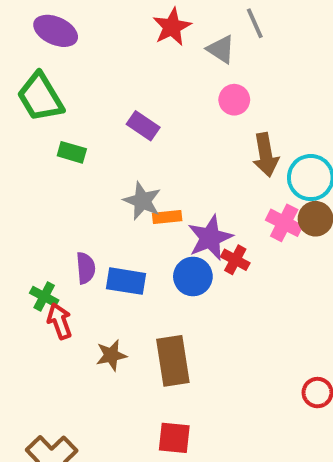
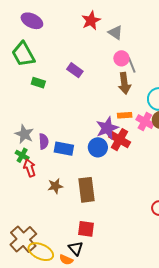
gray line: (255, 23) -> (132, 65), moved
brown arrow: (266, 155) -> (124, 83), moved
gray star: (142, 201) -> (24, 134), moved
orange rectangle: (167, 217) -> (125, 115), moved
red cross: (235, 260) -> (120, 140), size x1.5

